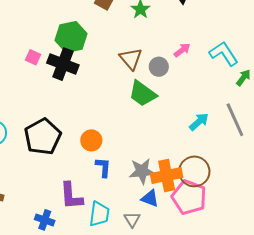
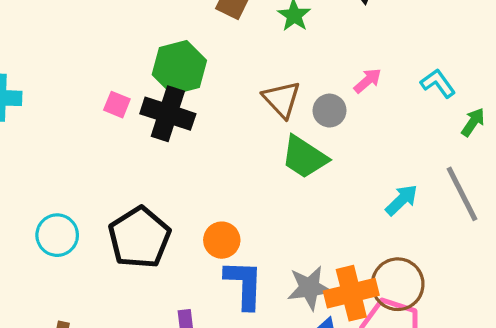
cyan L-shape: (224, 54) -> (438, 83), size x0.7
blue L-shape: (103, 167) -> (244, 284), size x1.5

